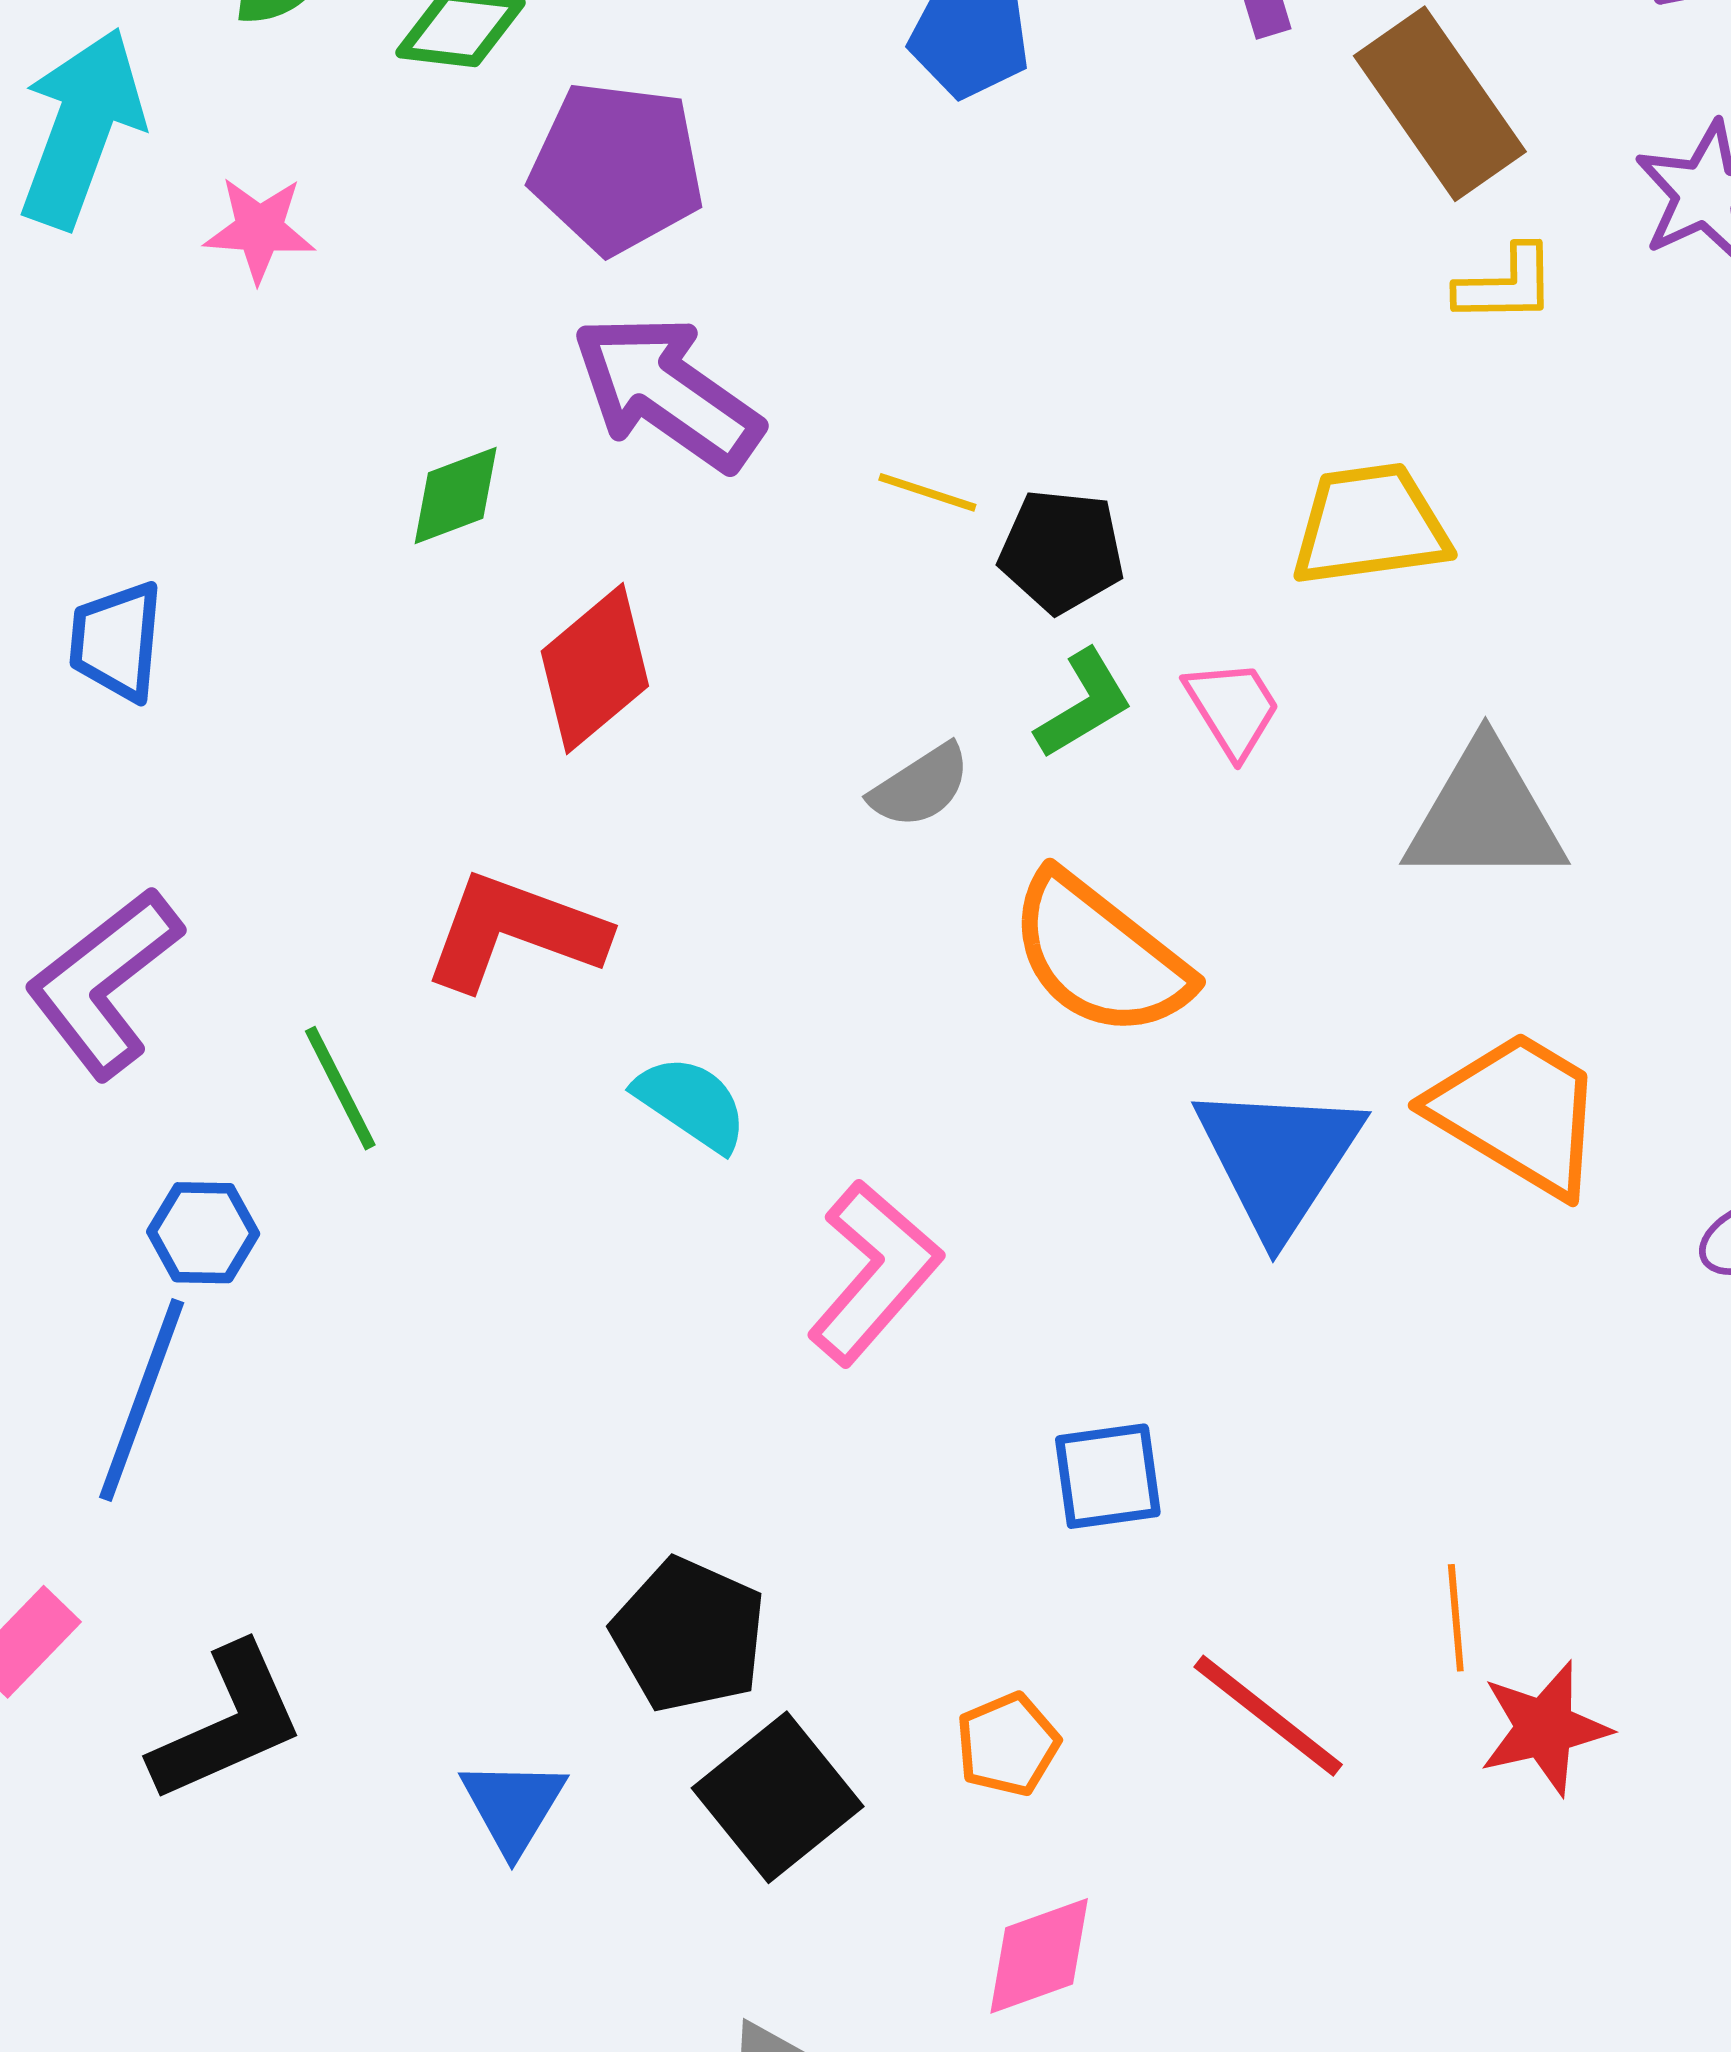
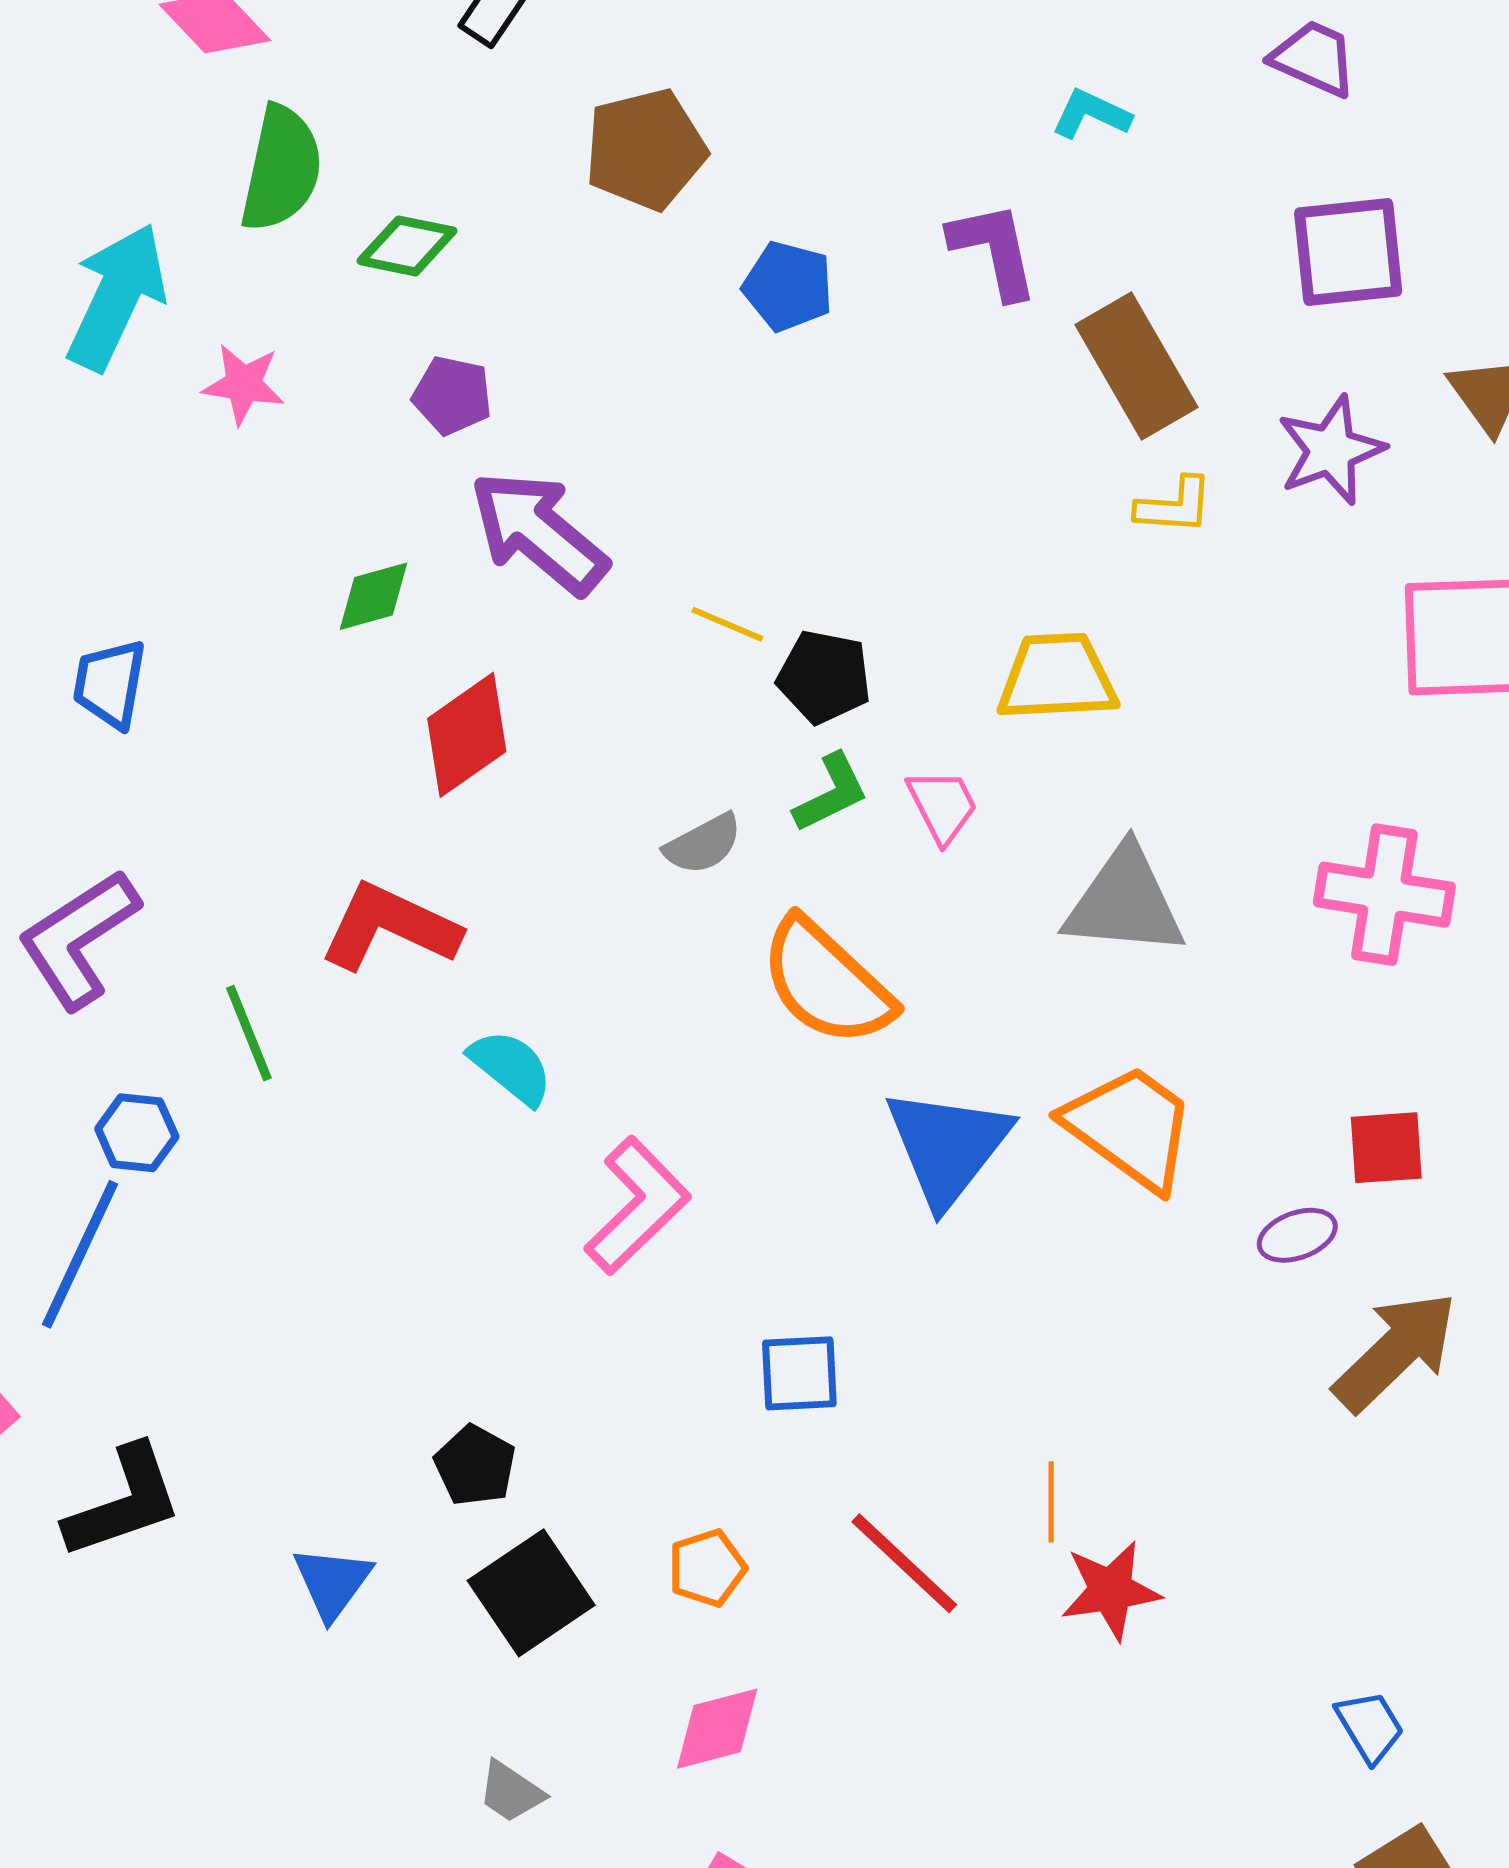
purple pentagon: (617, 167) -> (452, 395), moved, size x0.6
black pentagon: (689, 1635) -> (475, 1465), size x0.7

